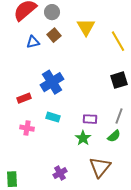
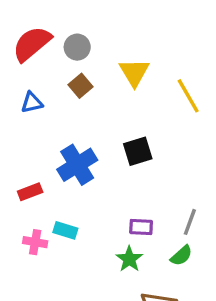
blue triangle: (33, 42) -> (32, 103), moved
black square: (119, 80) -> (138, 151), moved
cyan rectangle: (53, 117) -> (65, 230), moved

